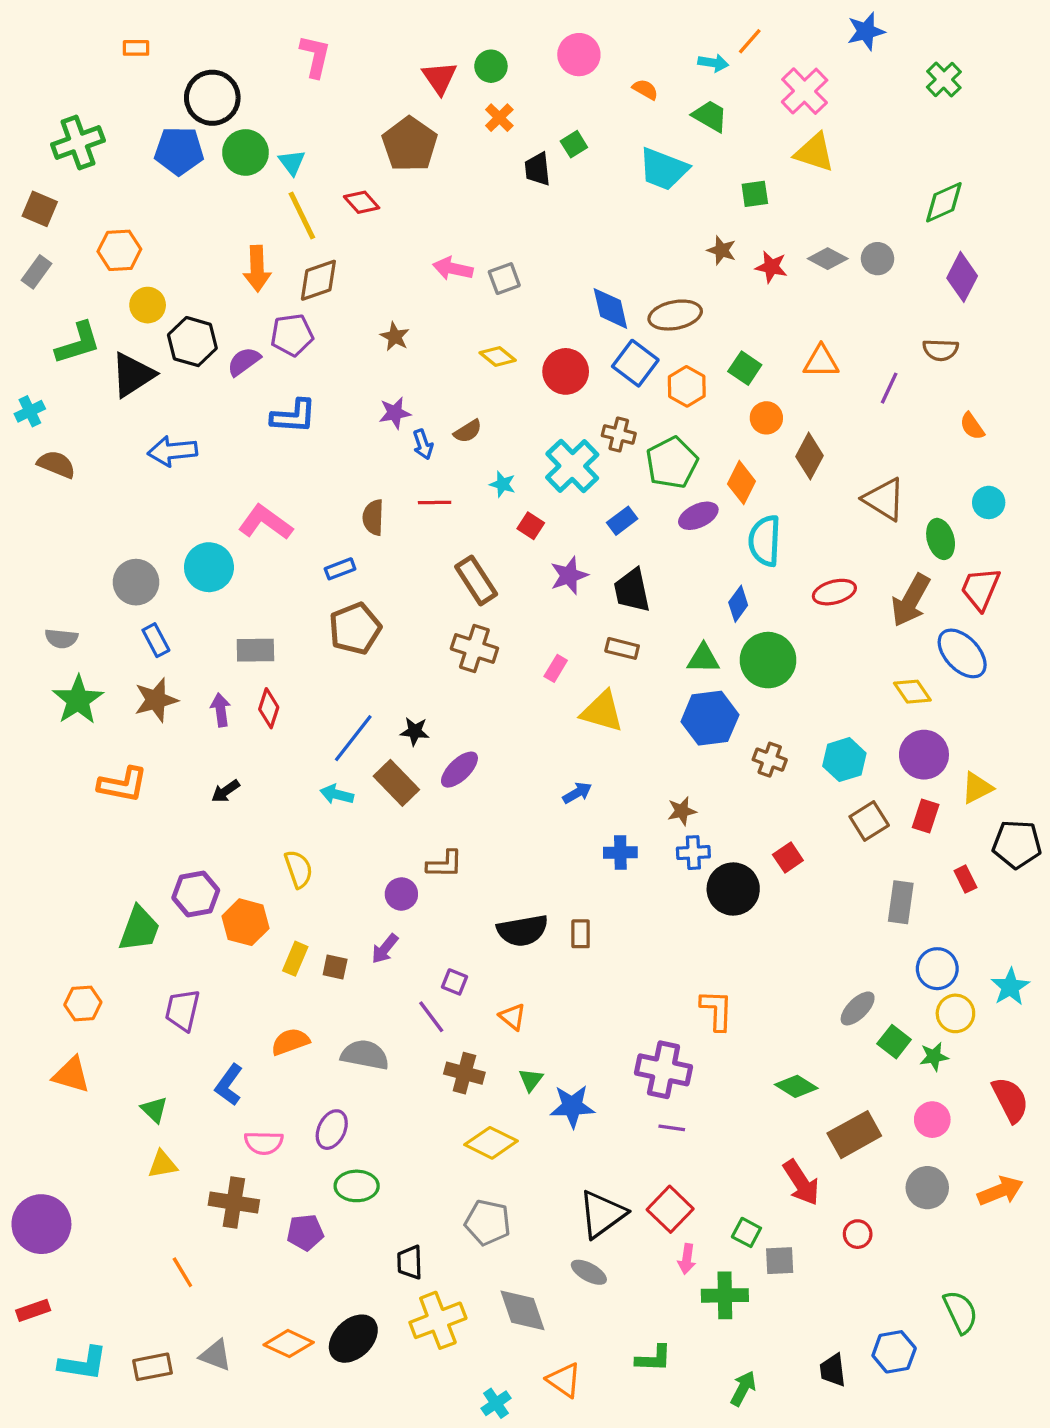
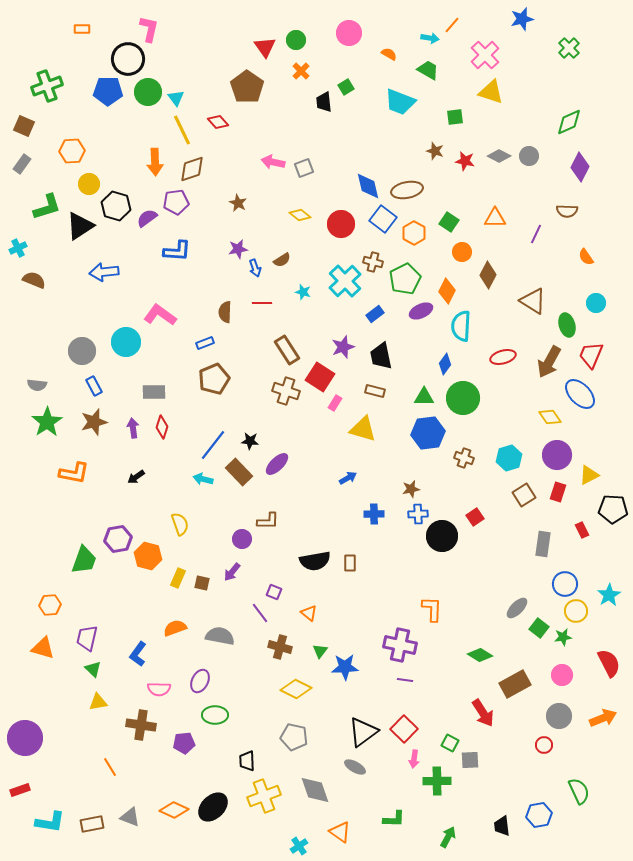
pink L-shape: (315, 56) -> (149, 29), moved
red square: (531, 526) -> (320, 377), moved, size x1.8
purple trapezoid: (182, 1010) -> (87, 638), moved
red circle: (858, 1234) -> (544, 745), moved

